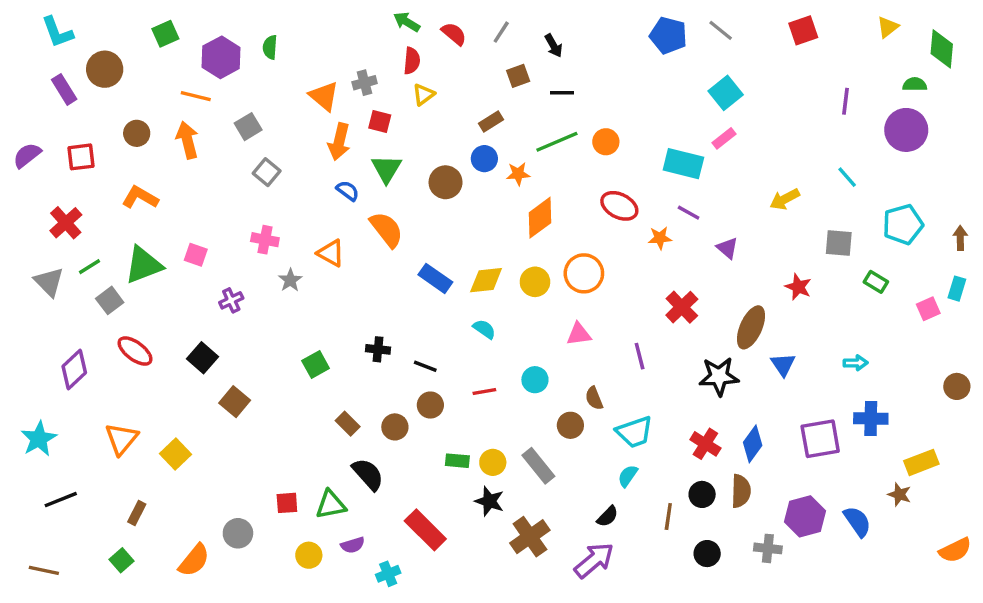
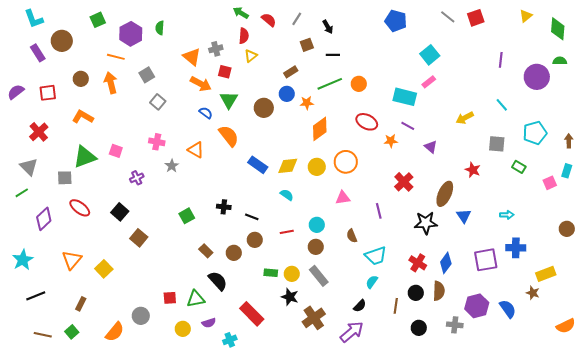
gray line: (721, 30) -> (448, 17), moved
green semicircle: (915, 84) -> (560, 61), moved
orange arrow: (339, 142) -> (201, 84), turned -75
green line: (89, 267) -> (22, 193), moved
gray square: (110, 300) -> (65, 178), turned 35
brown circle: (570, 425) -> (316, 247), moved
brown line: (44, 570) -> (43, 335), moved

